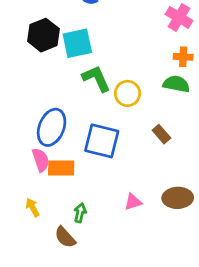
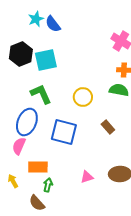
green L-shape: (96, 79) -> (41, 94), moved
pink semicircle: (41, 160) -> (19, 146), turned -138
orange rectangle: (61, 168) -> (38, 167), moved

